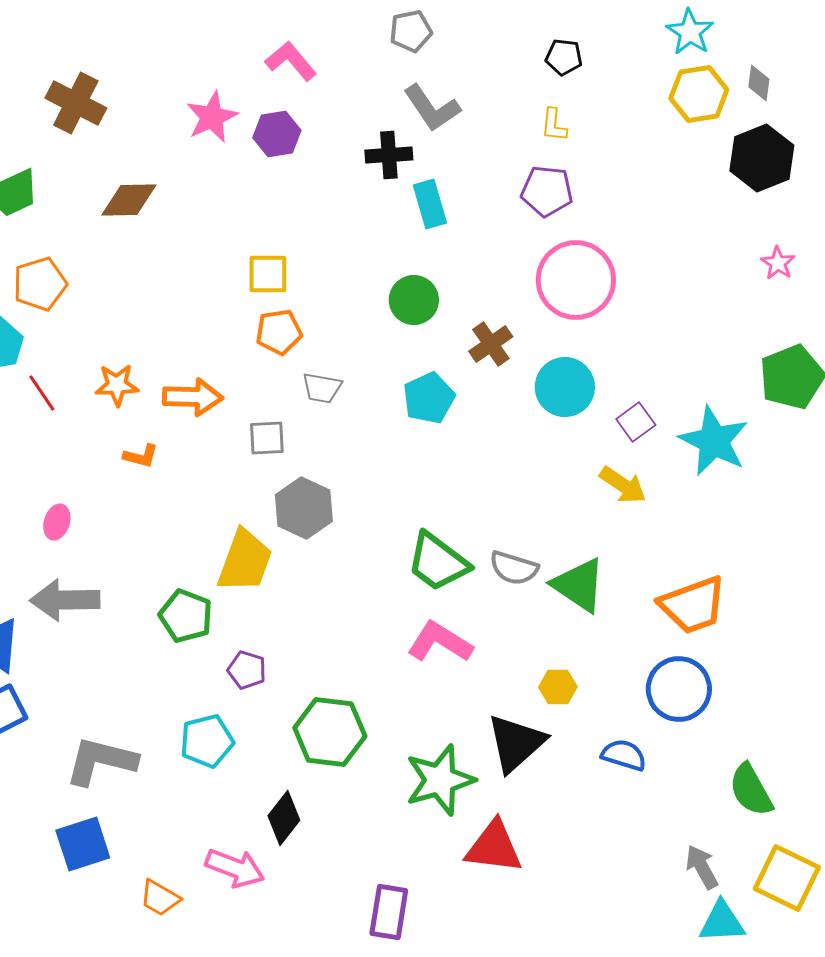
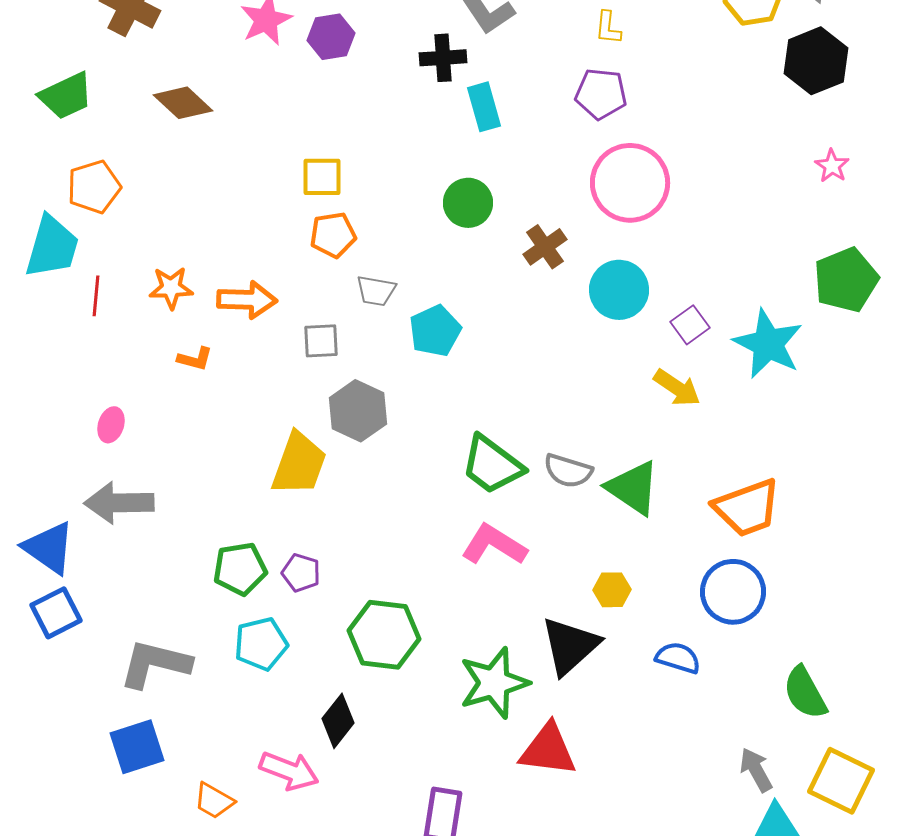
brown diamond: (129, 200) -> (183, 103), turned 44
red line: (42, 393) -> (96, 296), turned 39
cyan pentagon: (429, 398) -> (435, 331), moved
green pentagon: (186, 616) -> (240, 569), moved, turned -30

